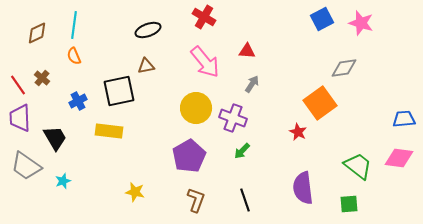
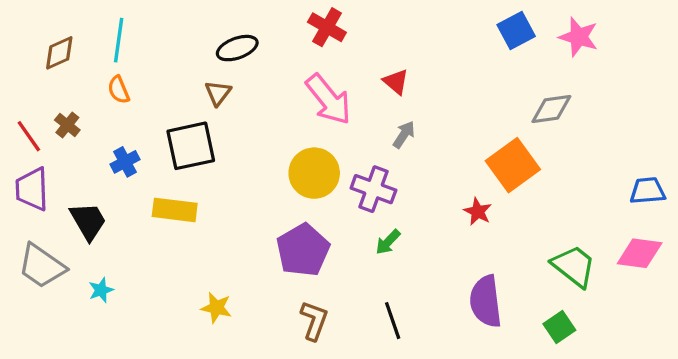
red triangle: (247, 51) -> (396, 82), turned 36
brown triangle: (146, 66) -> (218, 93), moved, turned -42
green square: (349, 204) -> (559, 327), turned -30

